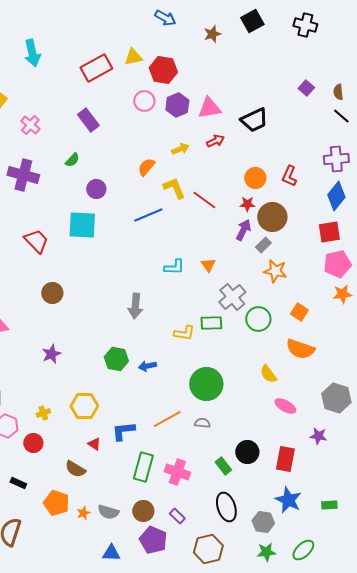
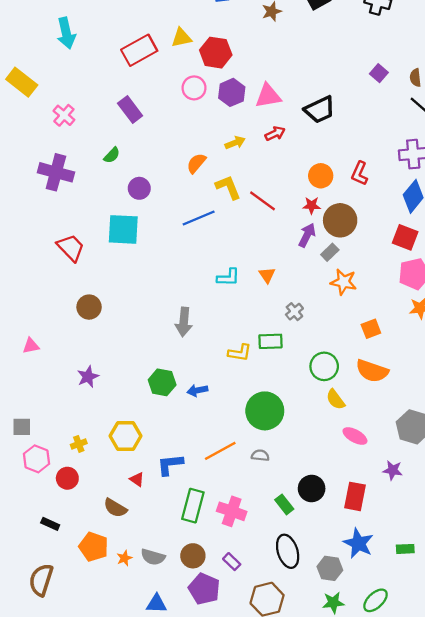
red square: (329, 232) -> (405, 237), turned 30
gray cross: (232, 297) -> (294, 312), size x0.6
orange square: (299, 312) -> (371, 329), turned 36
green circle: (258, 319) -> (324, 366), moved

